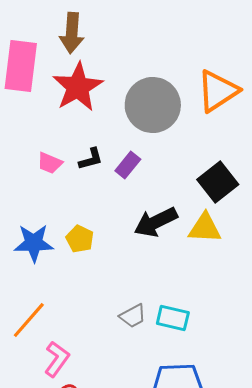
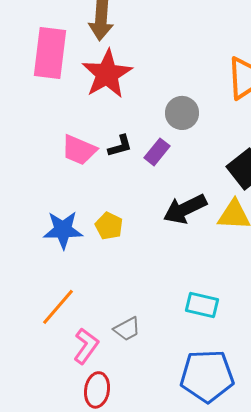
gray circle: (153, 105) -> (182, 113), moved, size x0.6
pink trapezoid: (50, 163) -> (79, 150), size x1.4
gray trapezoid: (133, 316) -> (127, 329), moved

